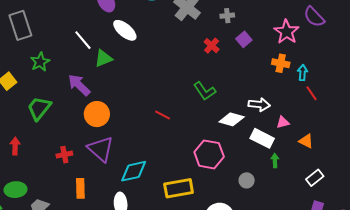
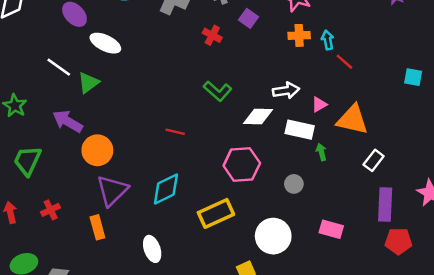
orange triangle: (306, 141) -> (352, 120), size x1.8
purple triangle: (101, 149) -> (112, 190), turned 48
red cross: (64, 155) -> (51, 210), moved
cyan diamond: (134, 171) -> (166, 189), moved
orange rectangle: (80, 188) -> (97, 227), moved

